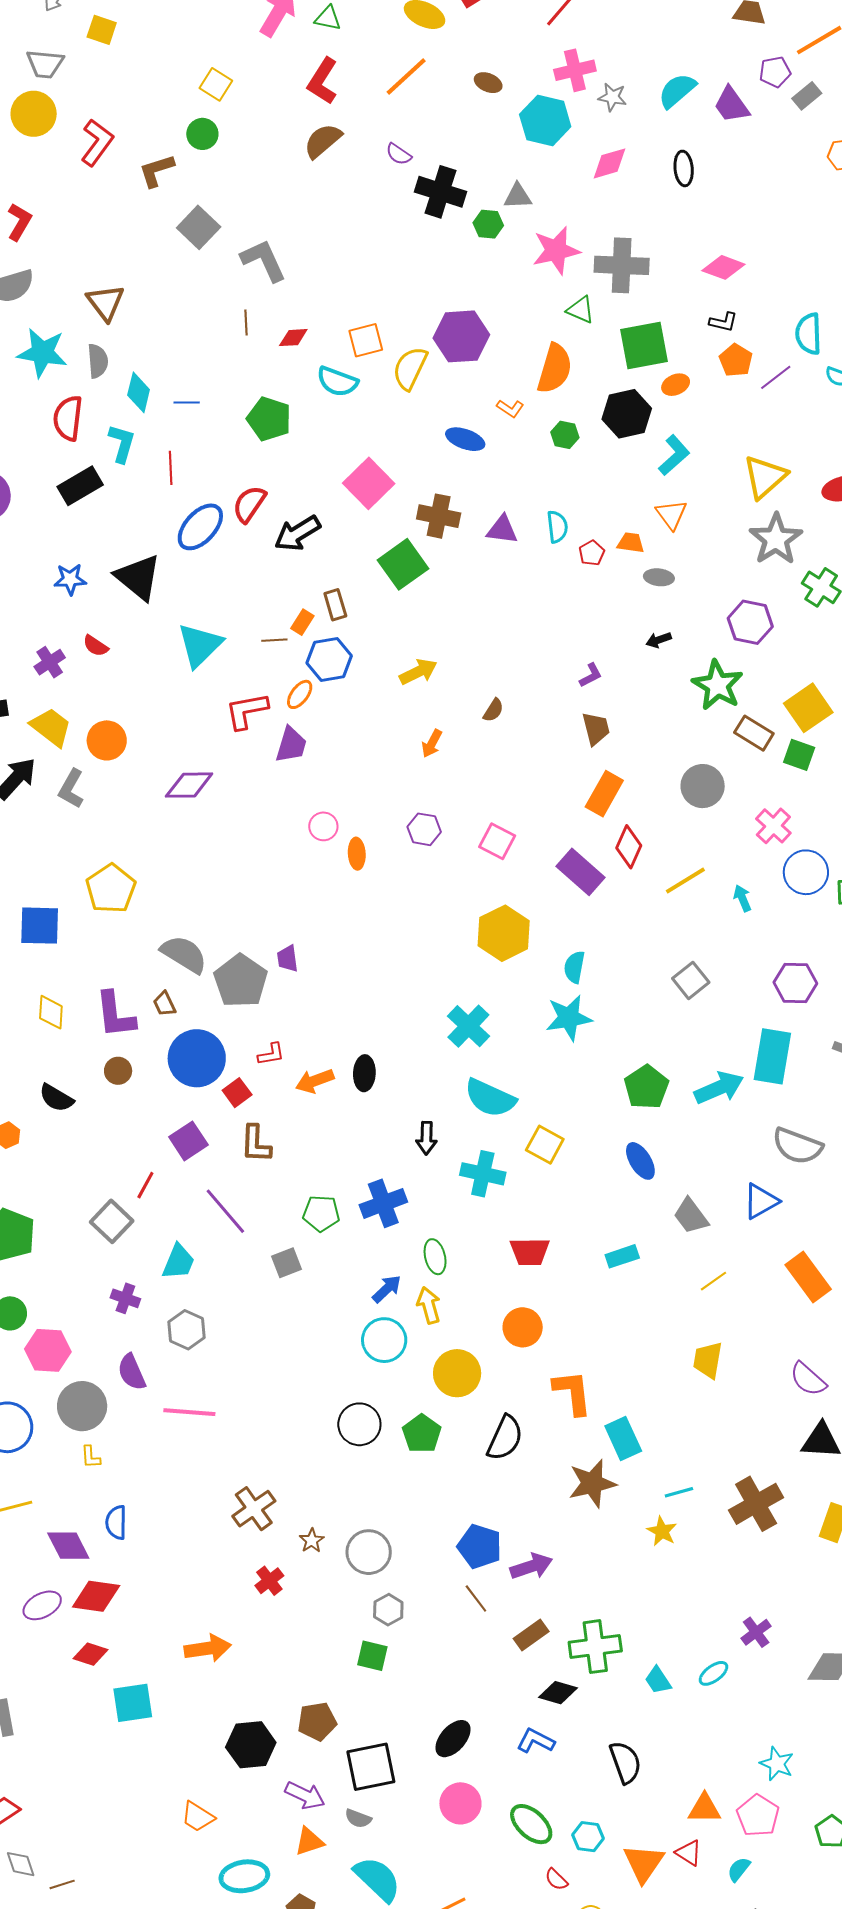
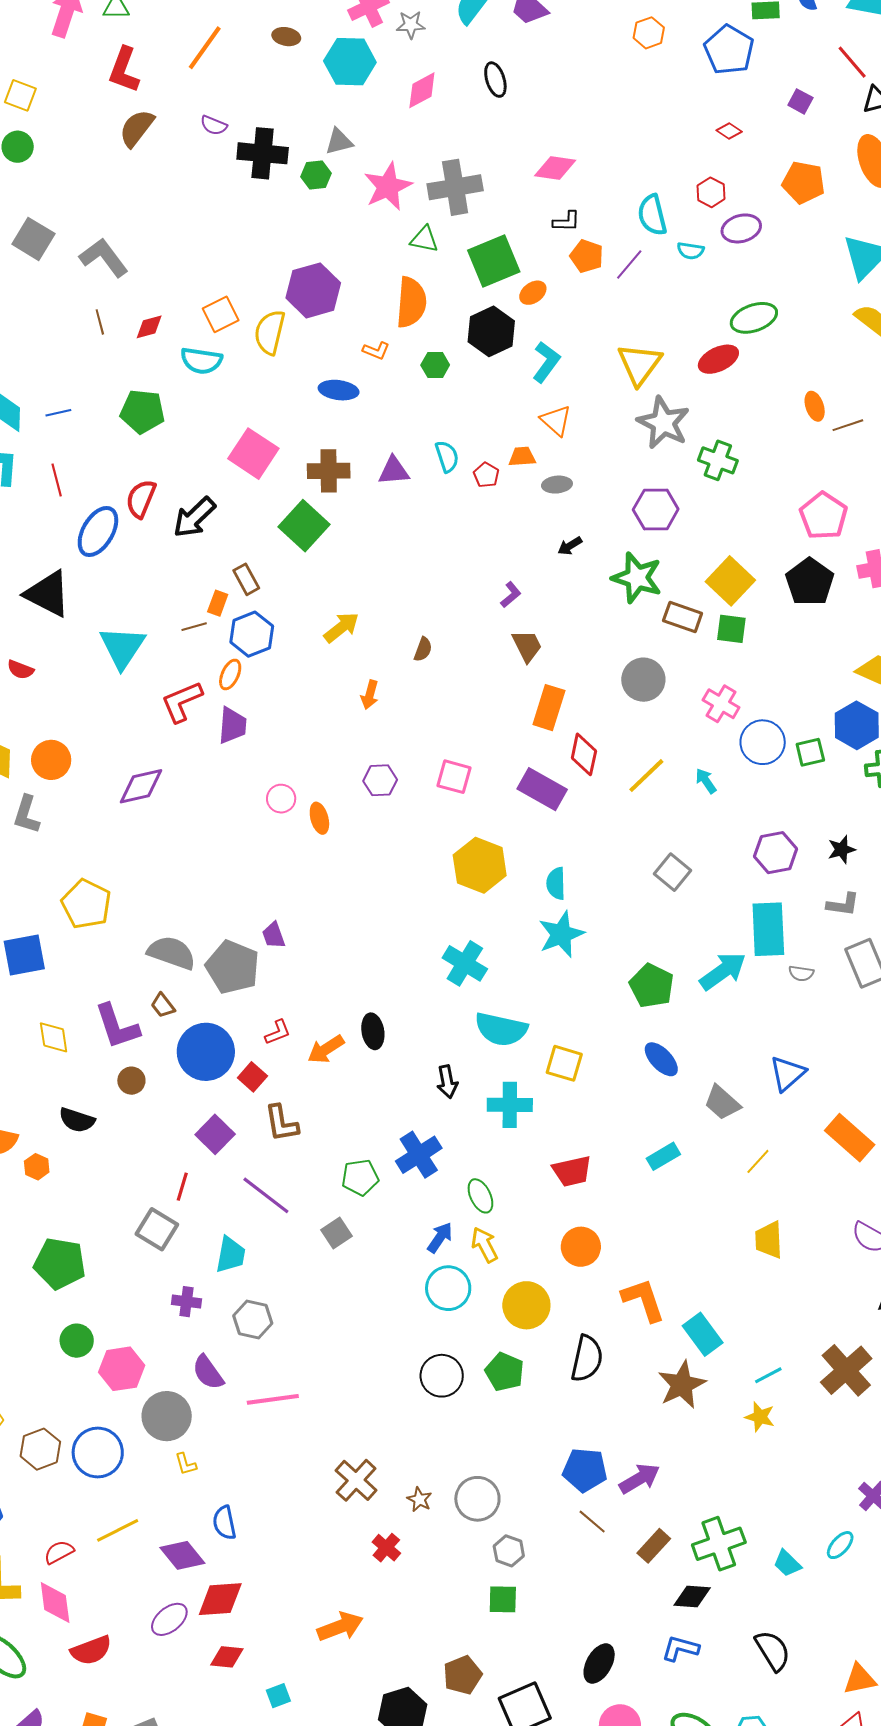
gray semicircle: (797, 1146) -> (801, 973), moved, size x0.5
cyan square: (133, 1703) -> (278, 1696), size x0.6

